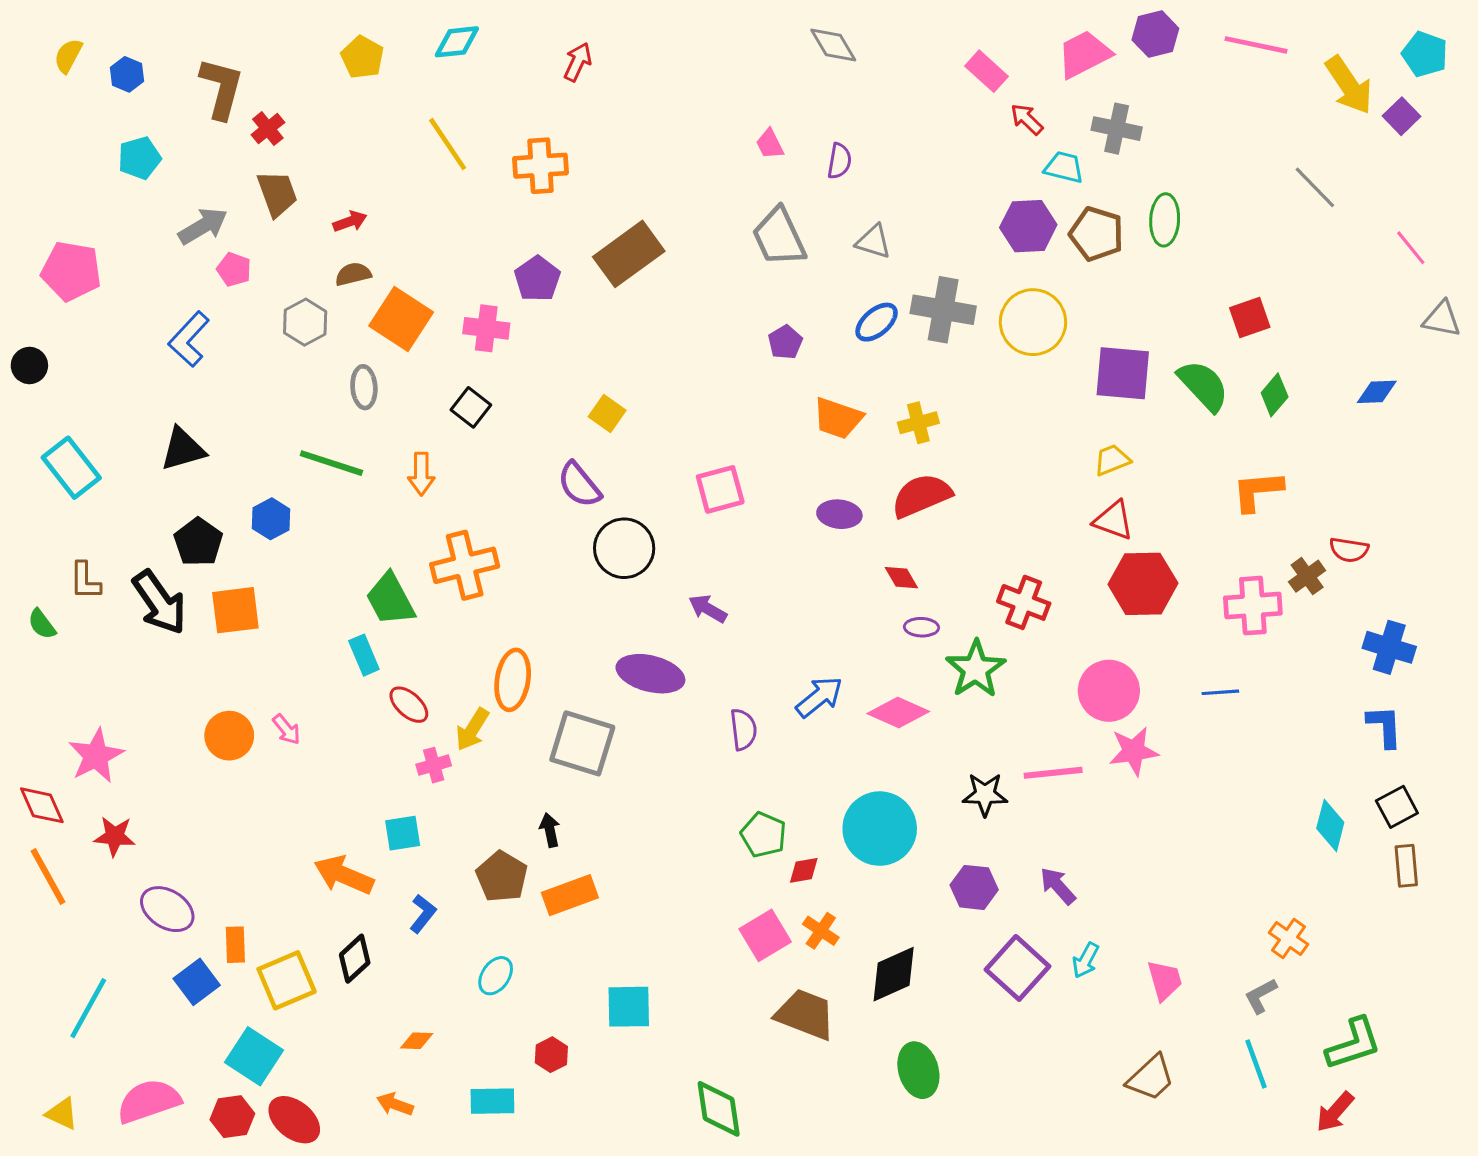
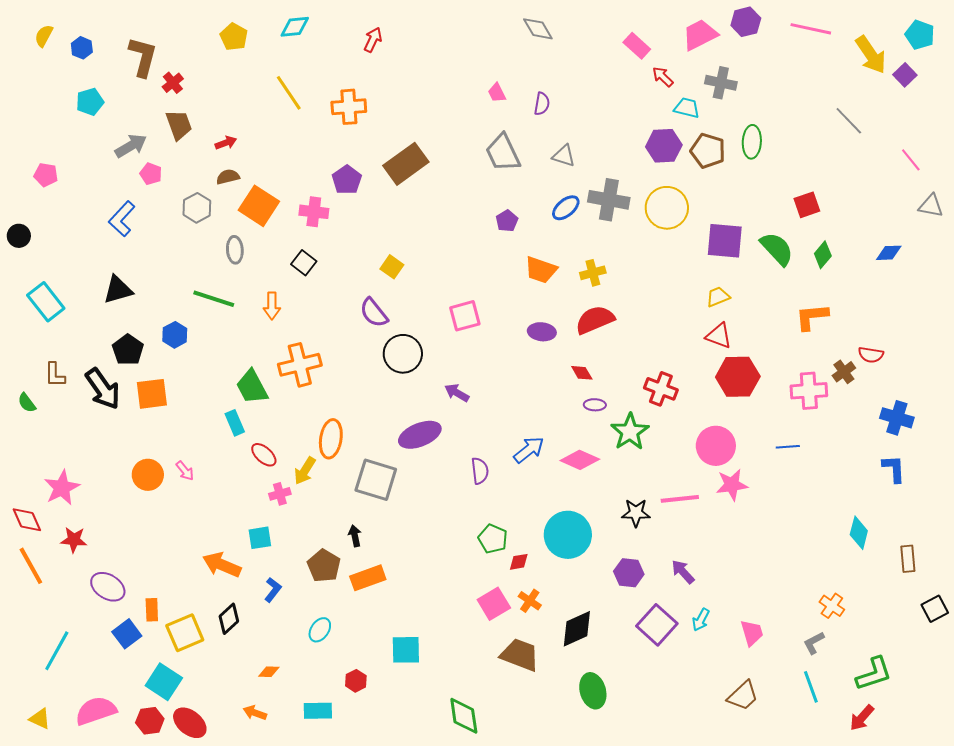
pink pentagon: (71, 271) -> (46, 175), size x0.6
purple ellipse: (650, 674) -> (420, 435), turned -36
black square: (1397, 807) -> (935, 609), moved

